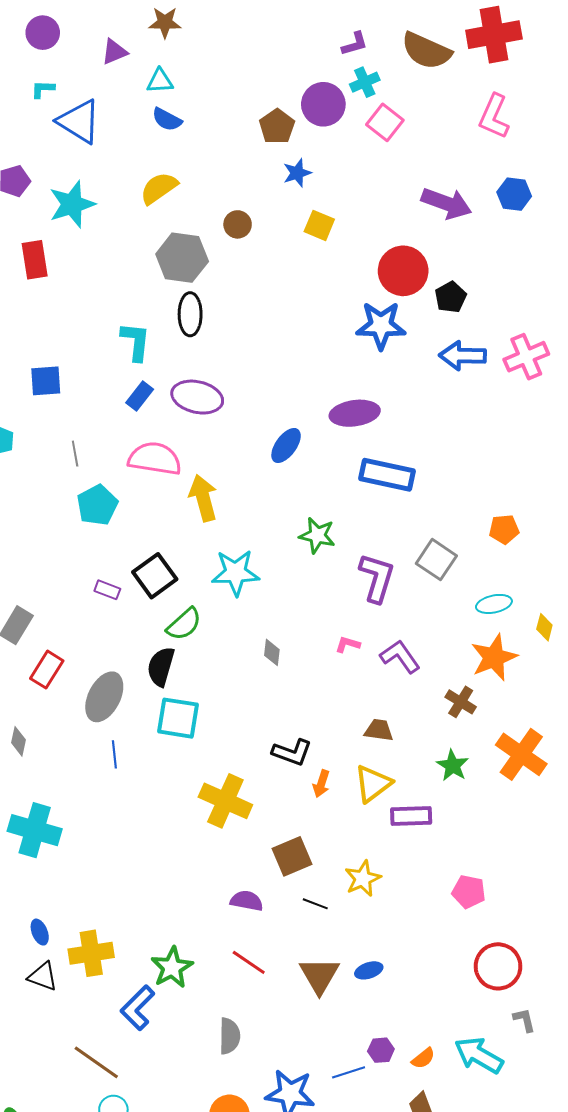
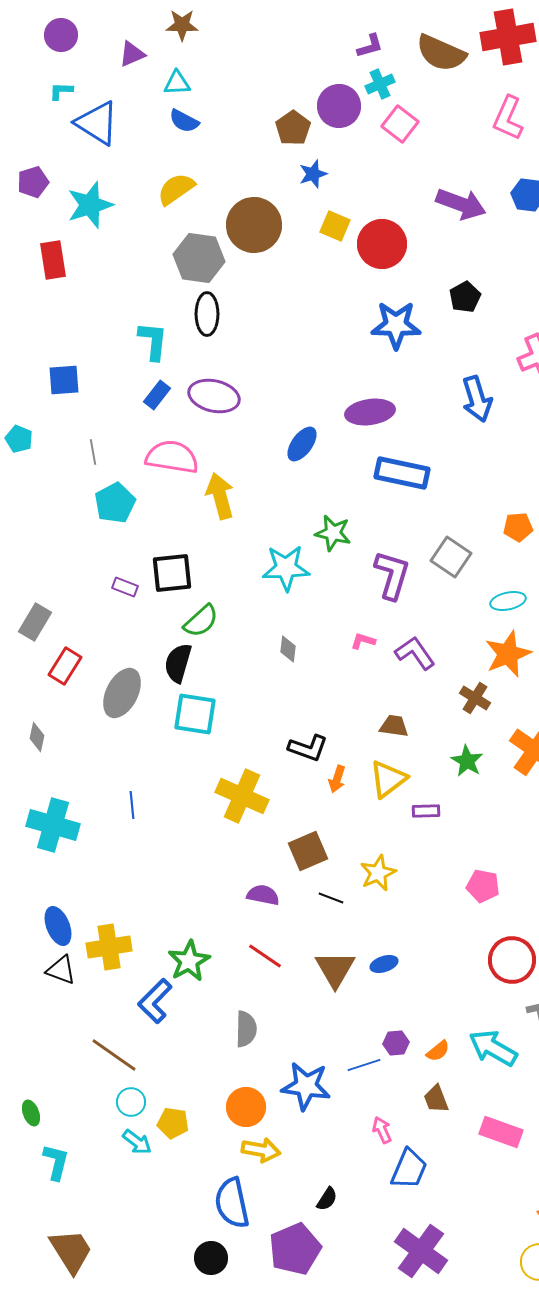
brown circle: (238, 224) -> (254, 225), size x2.0
red circle: (403, 271) -> (382, 244), moved
blue arrow: (463, 356) -> (477, 399), moved, turned -108
cyan star: (236, 573) -> (286, 568), moved
black square: (155, 576) -> (172, 573), turned 30
blue line: (114, 754) -> (132, 805), moved
purple rectangle: (411, 816) -> (426, 811), size x0.7
blue ellipse: (40, 932) -> (58, 926), size x1.5

